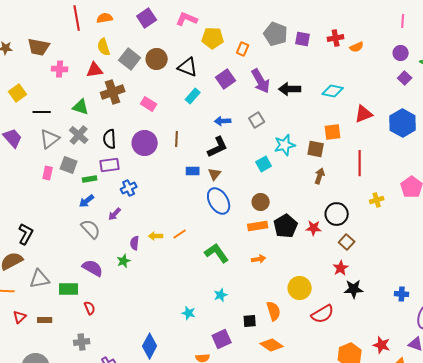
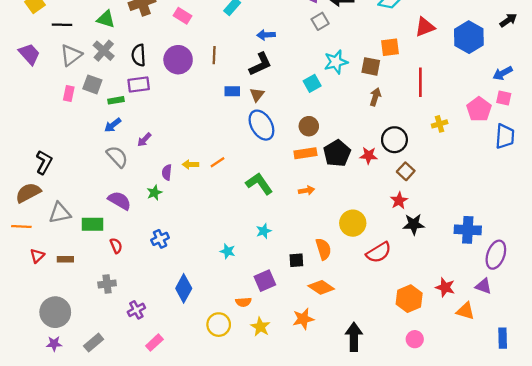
gray square: (257, 120) -> (320, 21), moved
blue cross: (129, 188) -> (160, 239), moved
blue cross: (402, 294) -> (468, 230), size x1.6

